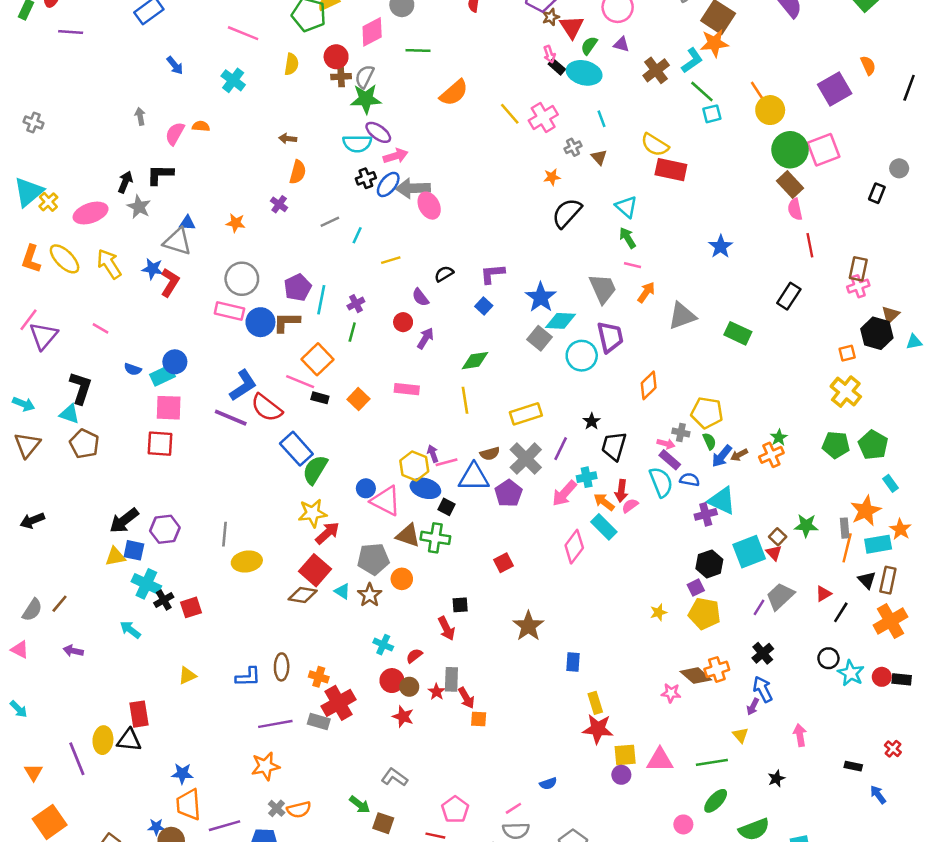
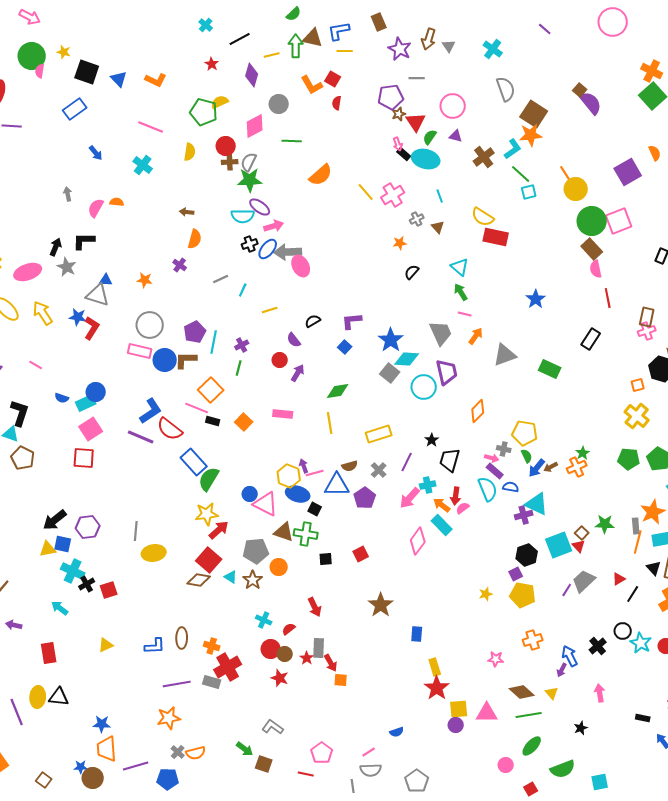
black semicircle: (567, 213) -> (412, 272), size x0.6
pink square: (169, 408) -> (91, 429), turned -35
gray cross: (526, 459) -> (379, 470), size x0.6
black square: (460, 605) -> (326, 559), moved
black cross: (763, 653) -> (598, 646), moved
brown diamond: (696, 676) -> (522, 692), moved
red rectangle: (139, 714) -> (49, 653), moved
red star: (598, 729) -> (437, 688), turned 30

